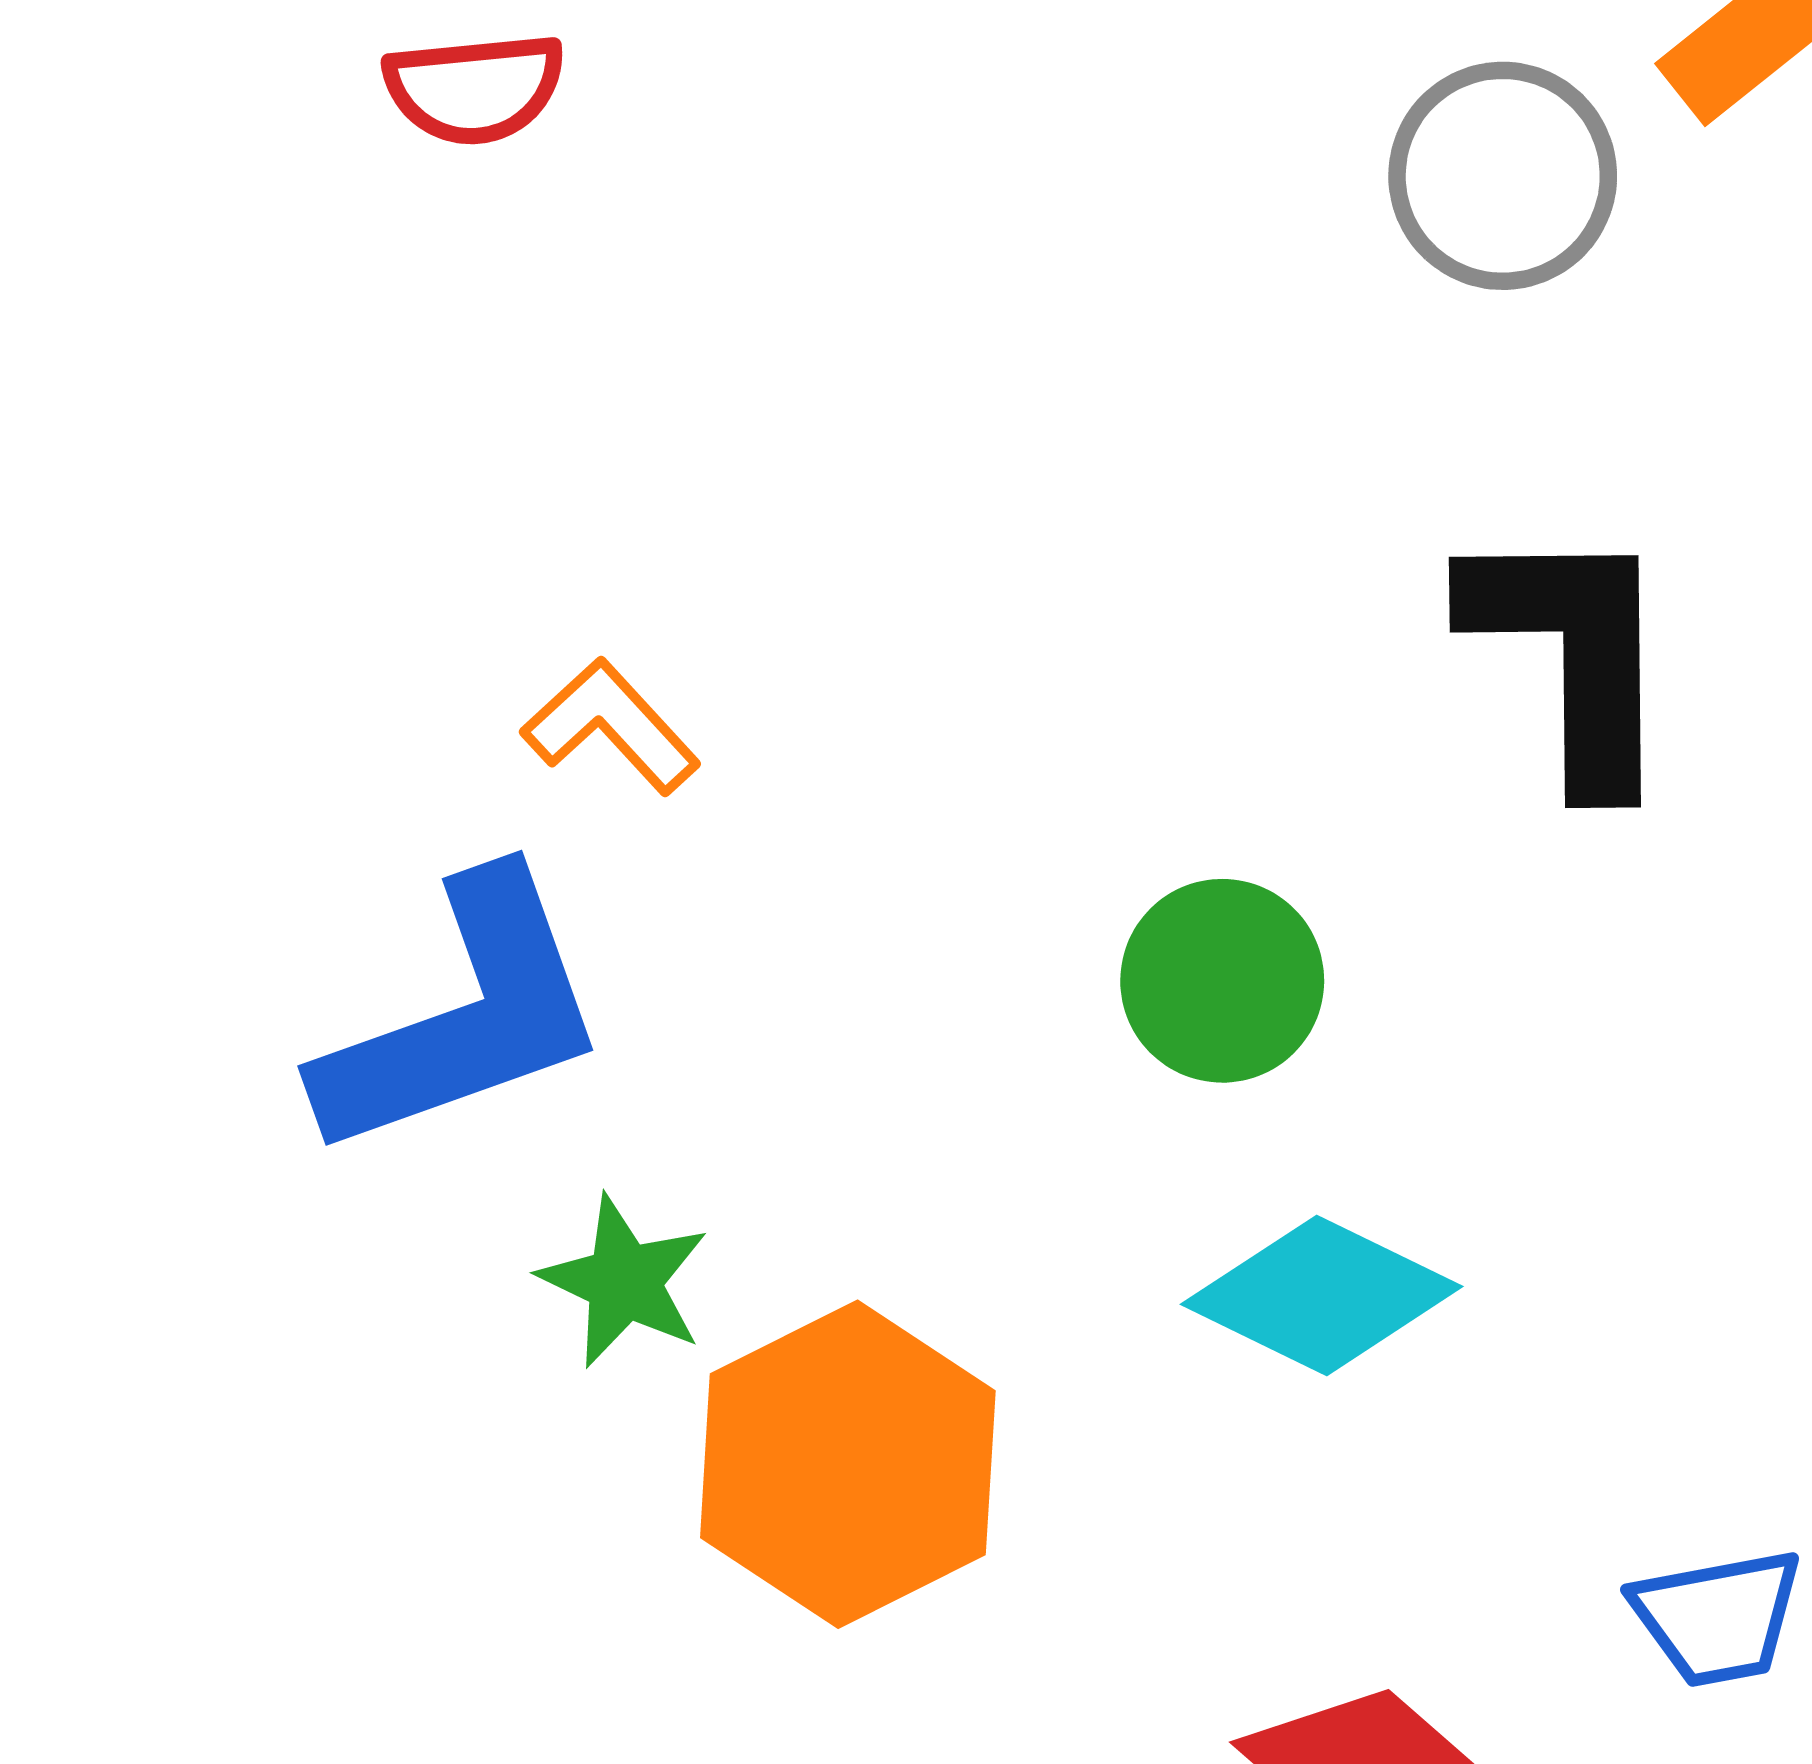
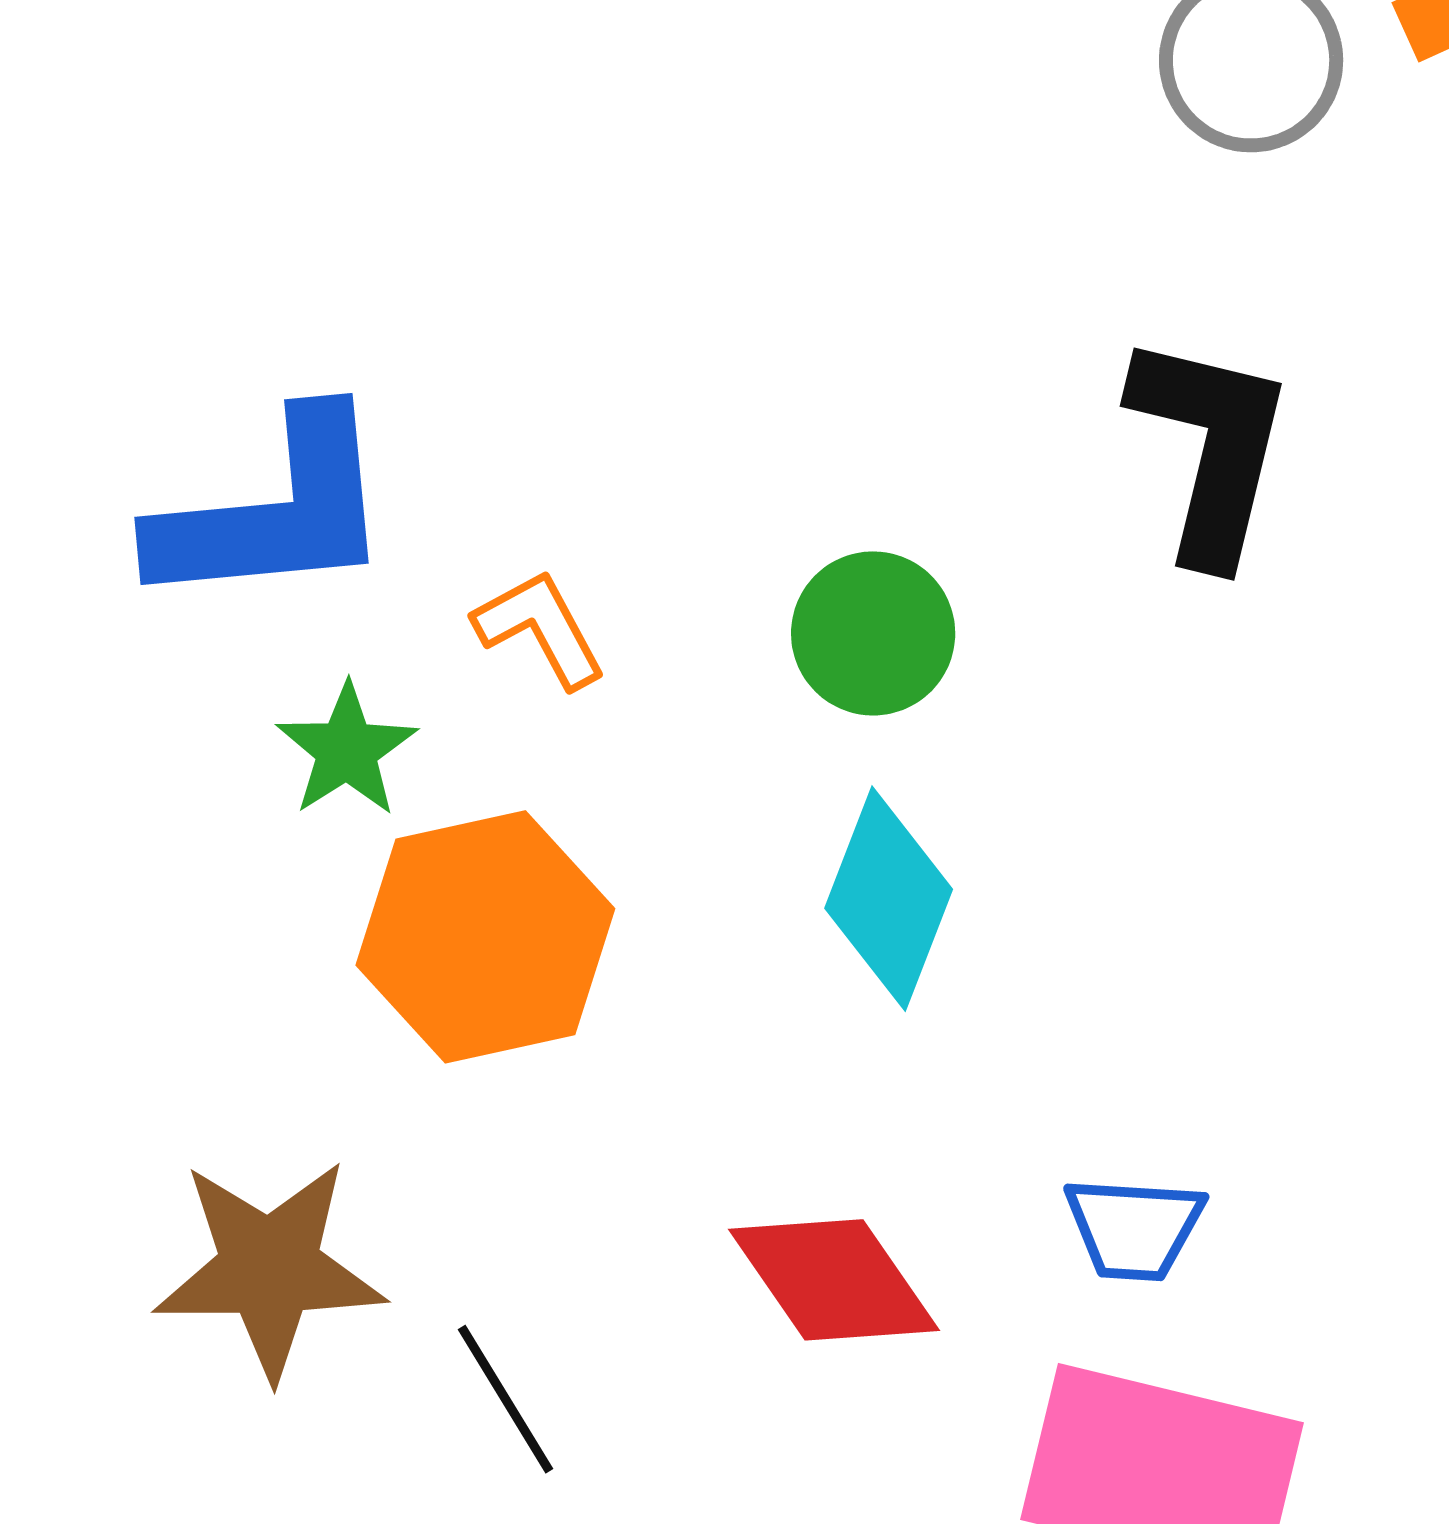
orange L-shape: (611, 726) -> (540, 629), moved
cyan diamond: (1322, 1295) -> (889, 899), turned 71

